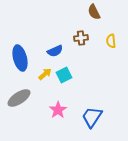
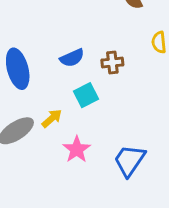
brown cross: (81, 38) -> (112, 62), moved
yellow arrow: (45, 74) -> (52, 118), moved

